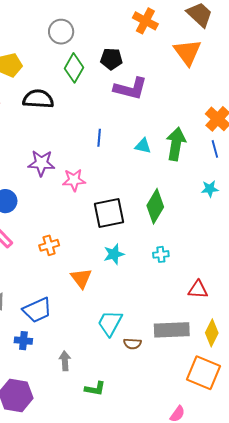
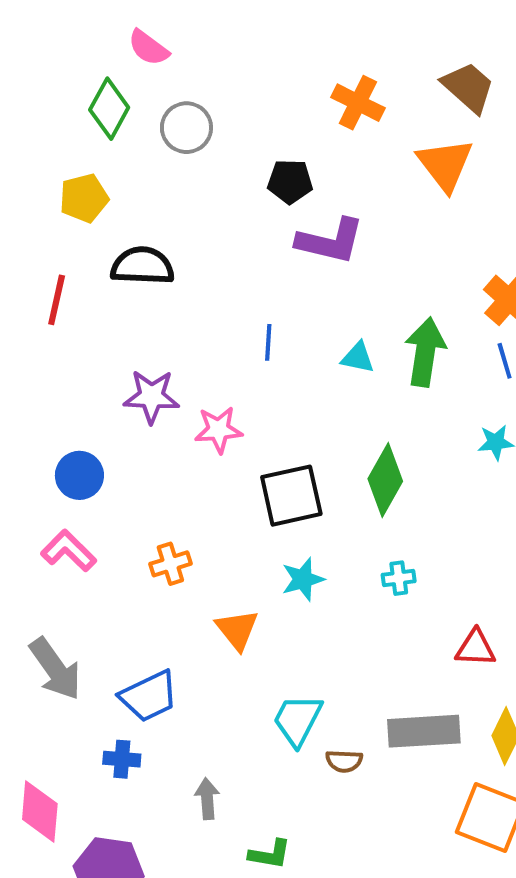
green diamond: (74, 68) -> (109, 109), moved

